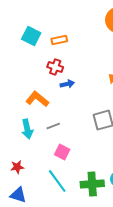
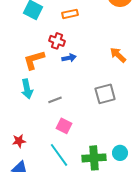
orange rectangle: (59, 40) -> (70, 14), moved
orange L-shape: (37, 99) -> (34, 60), moved, turned -55
cyan arrow: (27, 129) -> (27, 89), moved

